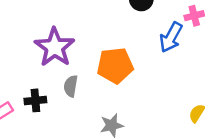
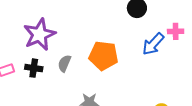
purple star: (55, 47) -> (39, 34), moved

